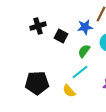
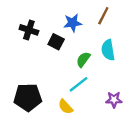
black cross: (38, 26) -> (29, 30), turned 35
blue star: (85, 27) -> (73, 23), moved

